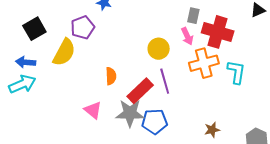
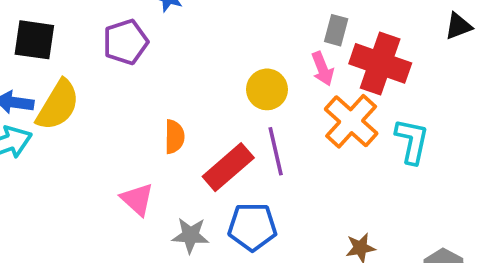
black square: (34, 29) -> (34, 40), turned 35
yellow semicircle: (64, 52) -> (58, 105), moved
orange cross: (204, 63) -> (351, 121), turned -36
gray star: (130, 113) -> (190, 235), moved, size x0.7

